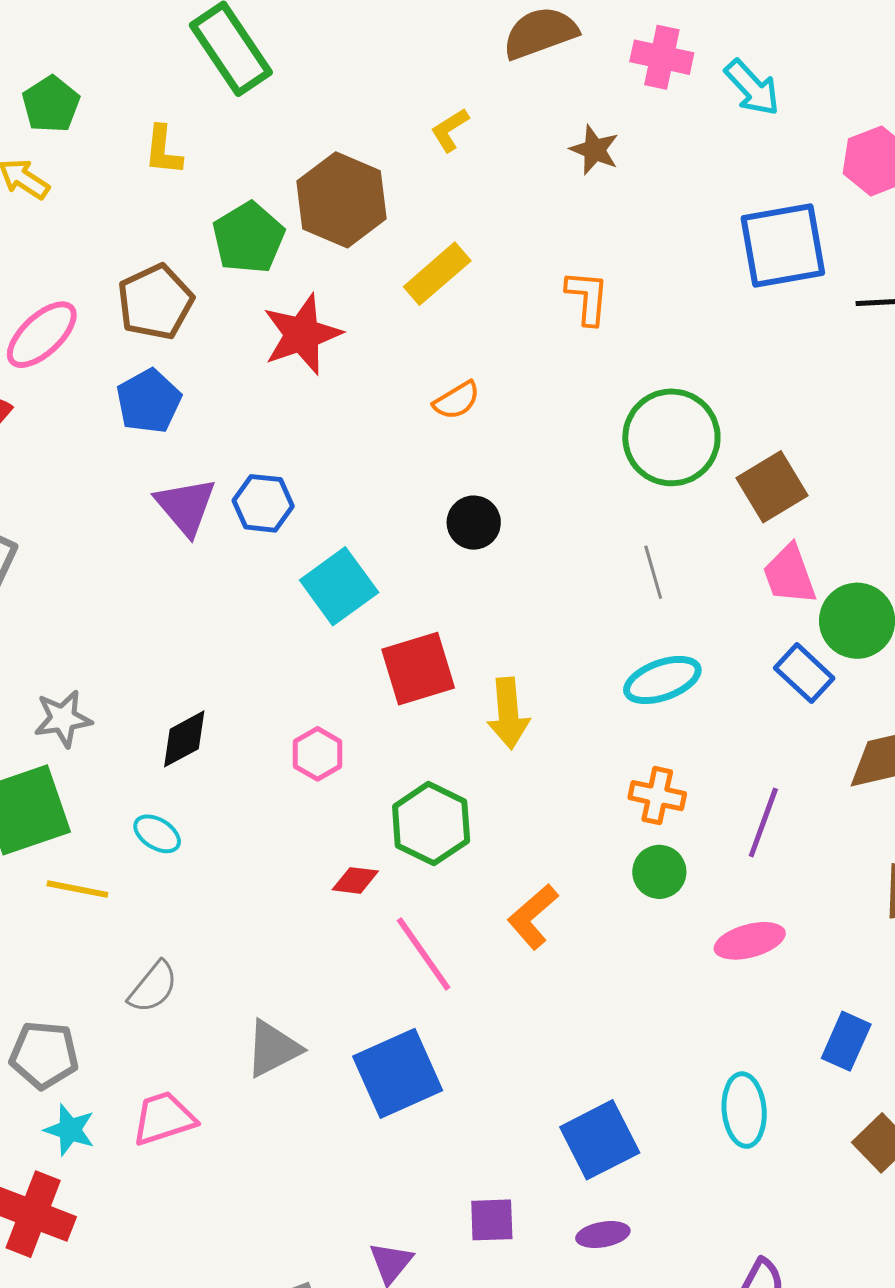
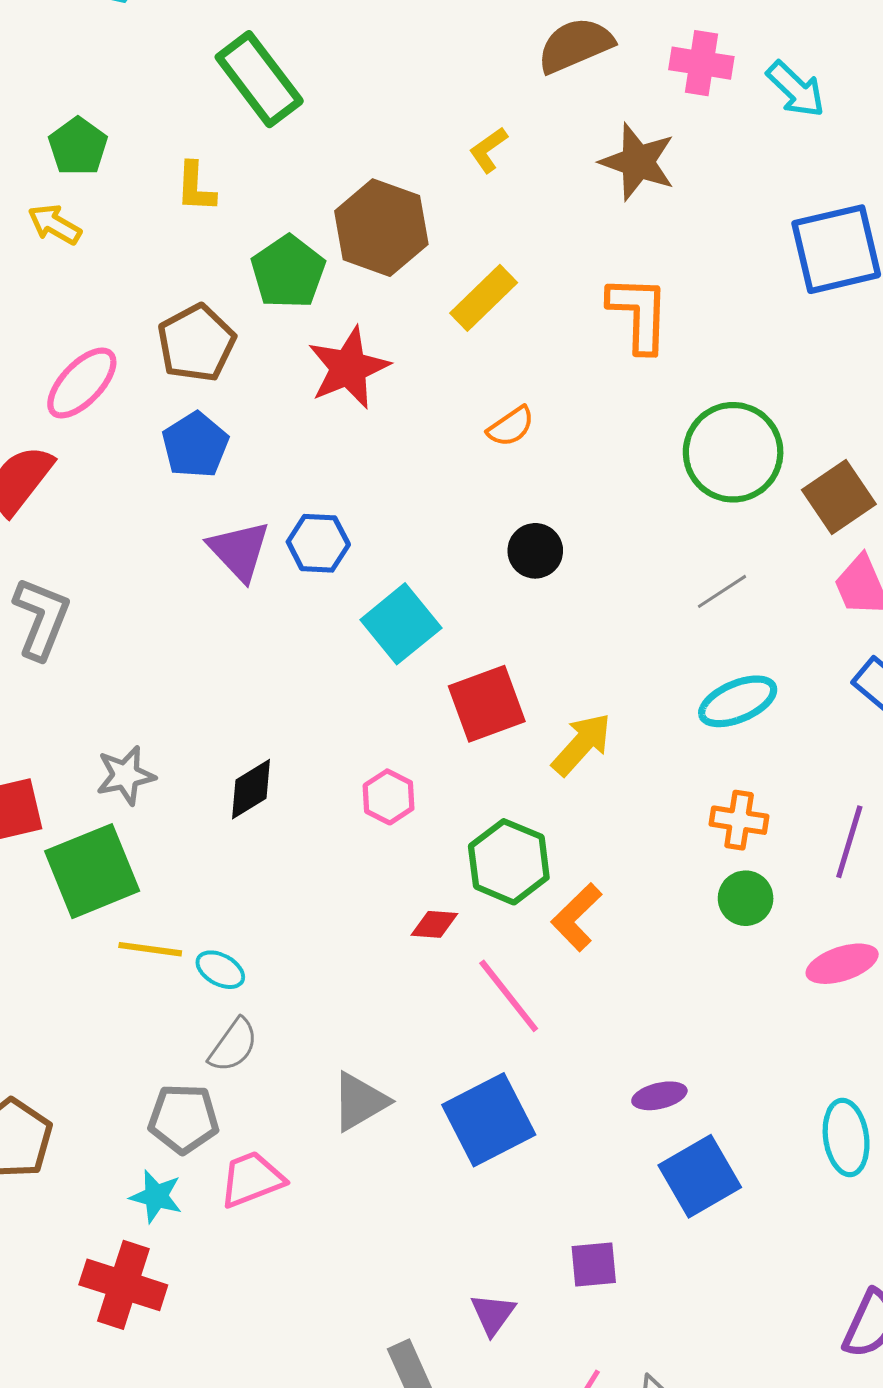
brown star: (594, 150) -> (638, 162), size x1.5
orange L-shape: (587, 298) -> (639, 314), size x1.4
gray line: (653, 572) -> (722, 591), turned 76
yellow arrow: (508, 713) -> (582, 744), turned -130
cyan ellipse: (157, 834) -> (220, 970), moved
orange L-shape: (533, 917) -> (576, 917), moved
gray pentagon: (44, 1055) -> (184, 1119), moved
purple ellipse: (603, 1235) -> (659, 1096), moved

